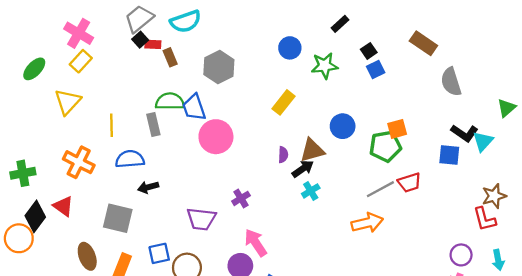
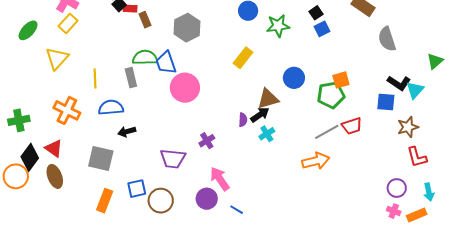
purple semicircle: (283, 155) -> (243, 120), moved
brown star: (494, 196) -> (408, 127), moved
brown ellipse: (87, 256) -> (55, 176), moved

